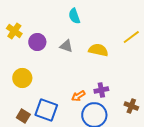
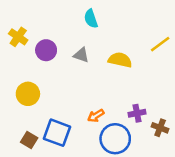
purple cross: (101, 90) -> (137, 113), moved

